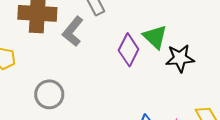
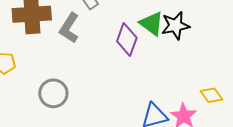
black star: (180, 58) -> (175, 26), moved

